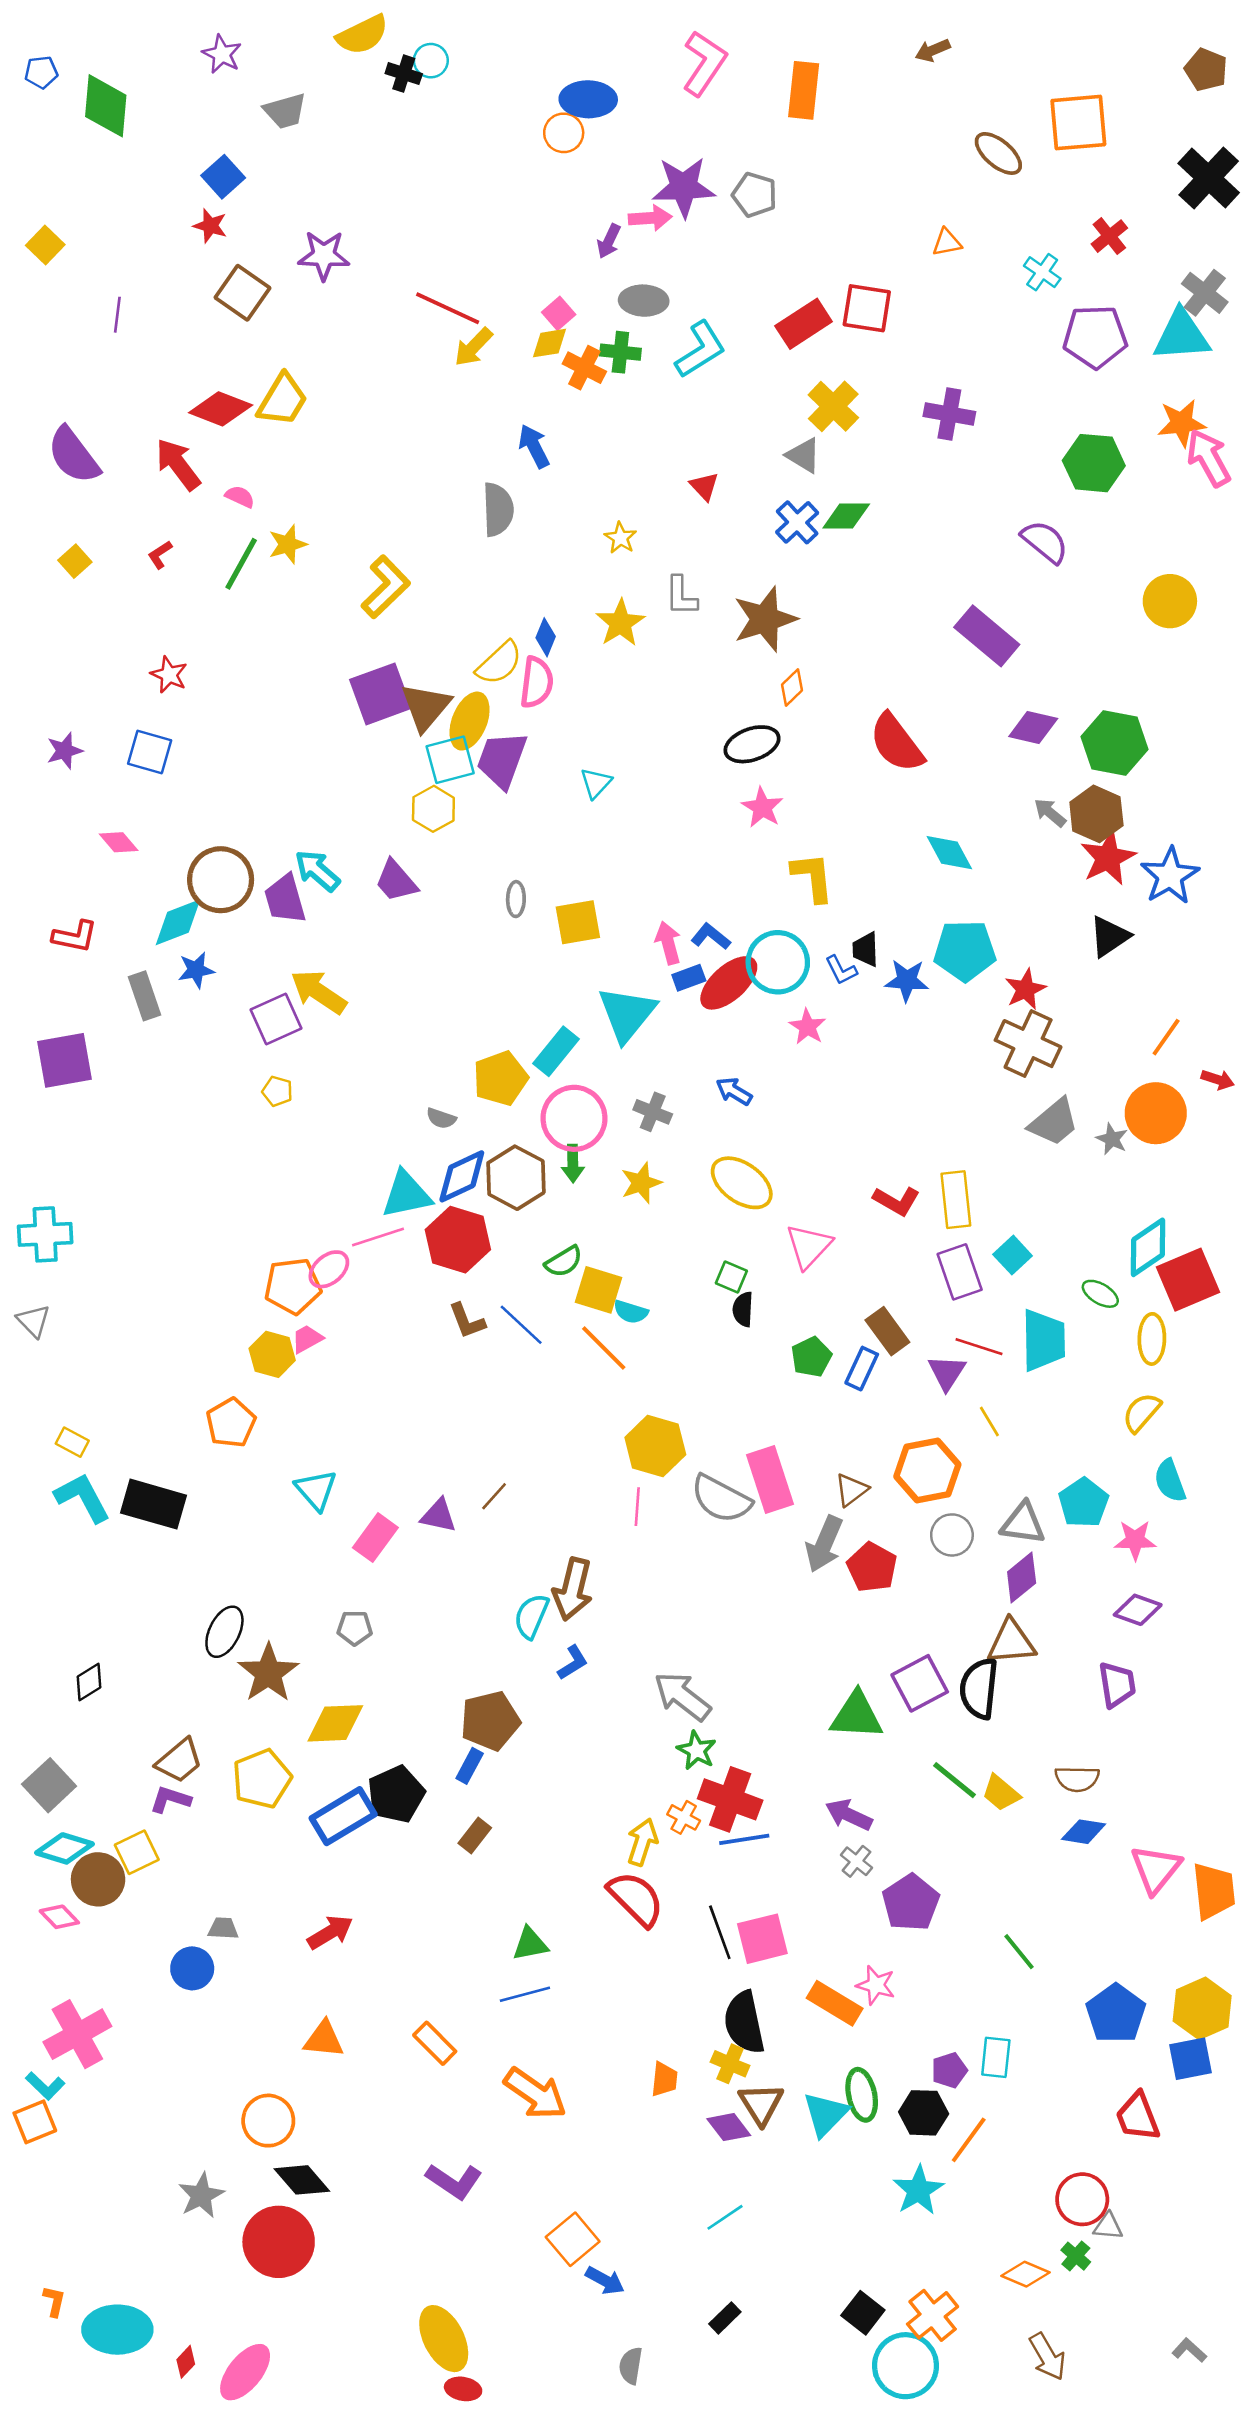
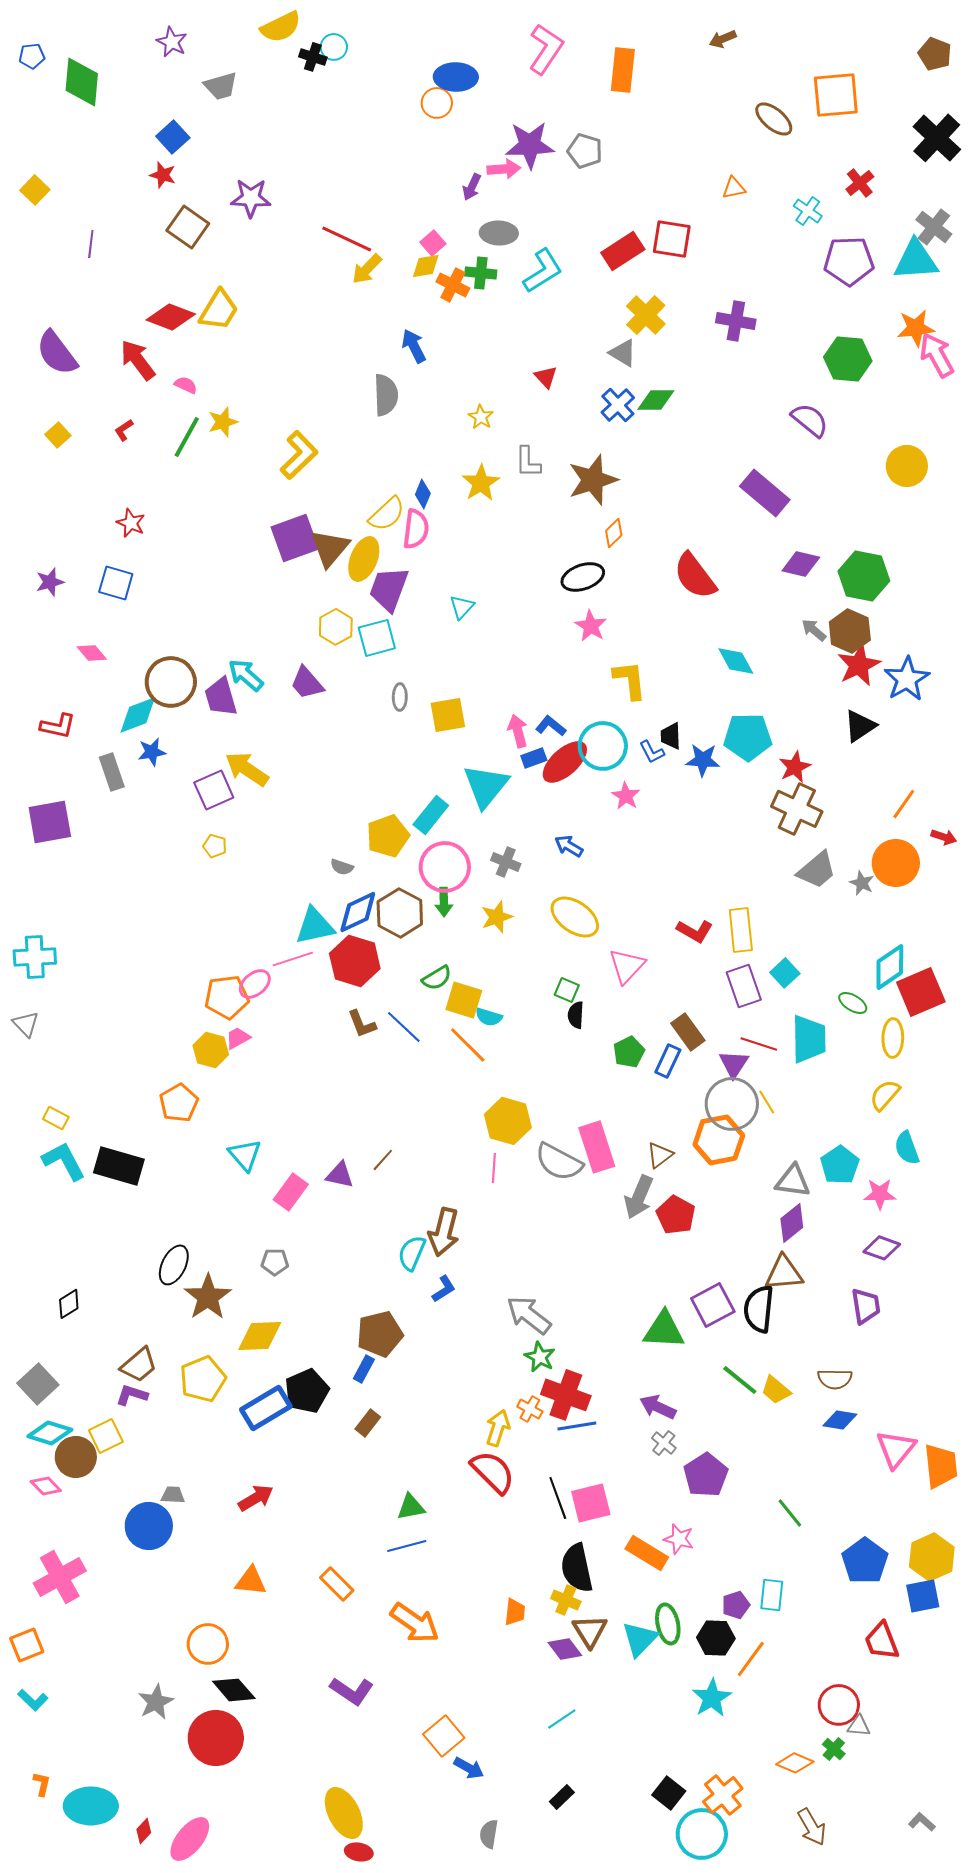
cyan square: (450, 760) -> (377, 638), moved
gray circle: (952, 1535) -> (732, 1104), moved, size x1.6
blue circle: (192, 1968) -> (149, 1526), size x1.4
cyan L-shape: (45, 2086) -> (33, 1700), moved

